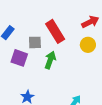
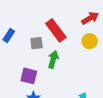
purple square: (19, 58) -> (29, 76), moved

